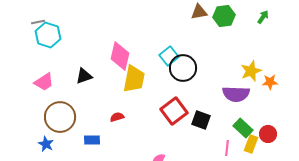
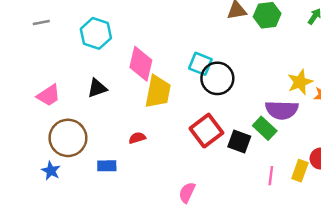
cyan hexagon: (48, 35) -> (96, 33), moved
cyan square: (169, 56) -> (200, 64), turned -30
green rectangle: (243, 128) -> (265, 128), moved

